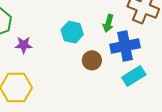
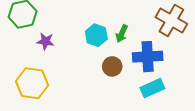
green arrow: (108, 23) -> (122, 34), moved

